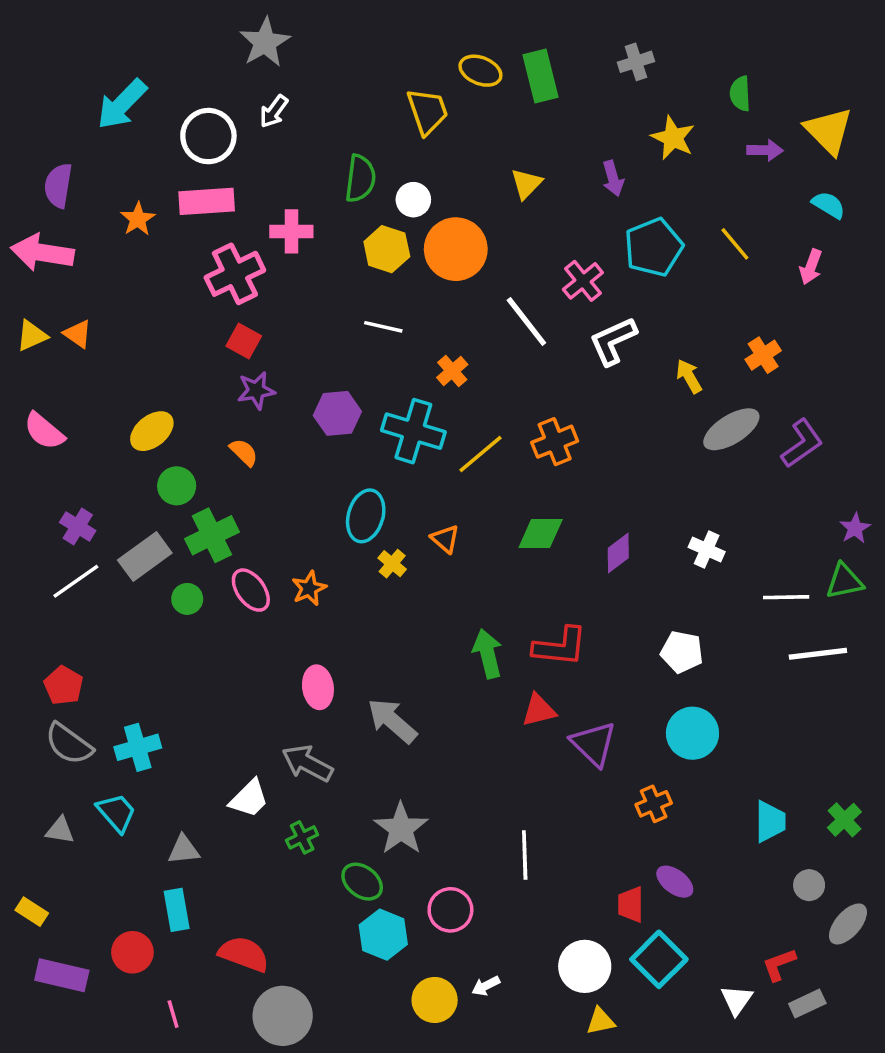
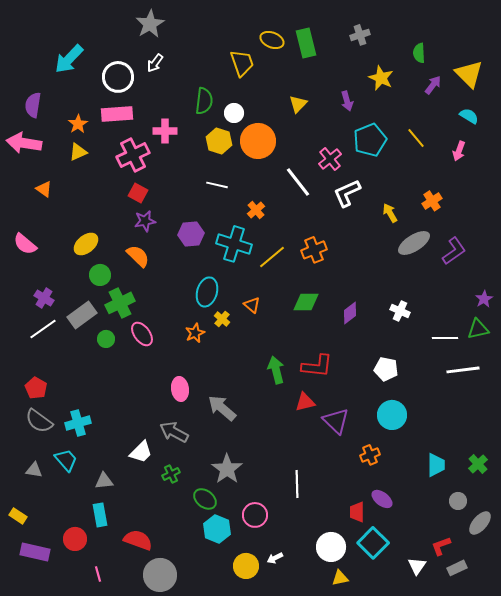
purple arrow: (765, 150) -> (433, 85), turned -54
yellow triangle: (32, 336) -> (78, 152), moved
orange semicircle: (244, 452) -> (138, 256), size x1.4
orange star: (309, 588) -> (195, 333), moved

